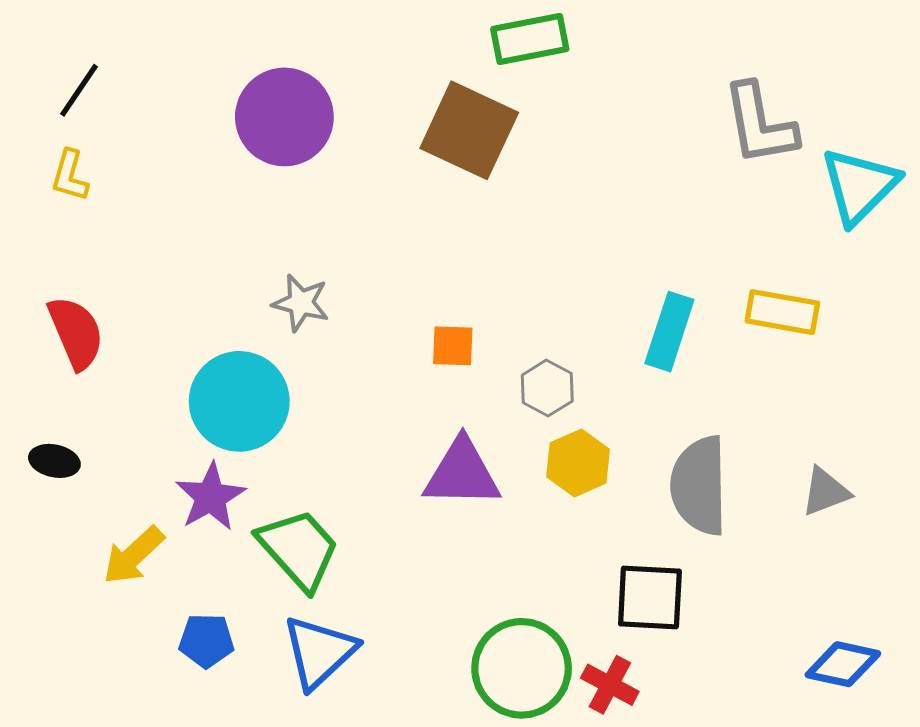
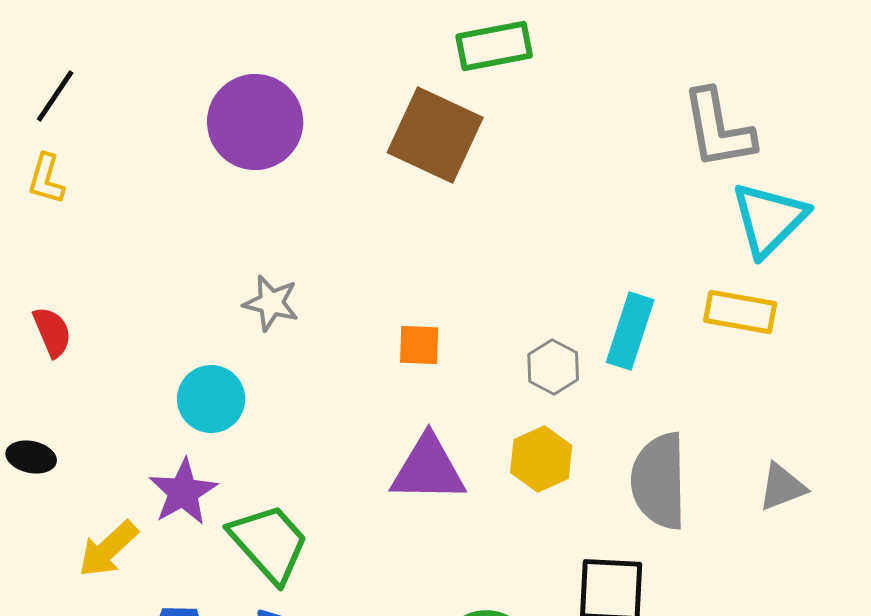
cyan triangle: (859, 186) -> (769, 219), moved
red semicircle: (76, 333) -> (52, 332), size x0.7
gray hexagon: (547, 388) -> (553, 367), moved
cyan circle: (239, 401) -> (211, 399), size x0.7

